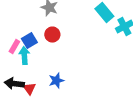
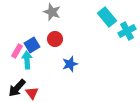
blue star: (56, 81) -> (70, 64), moved
black arrow: (14, 84) -> (17, 88), turned -54

